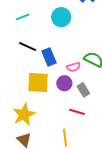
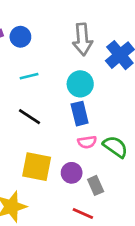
blue rectangle: (49, 57) -> (80, 114), moved
pink semicircle: (73, 67) -> (87, 142), moved

